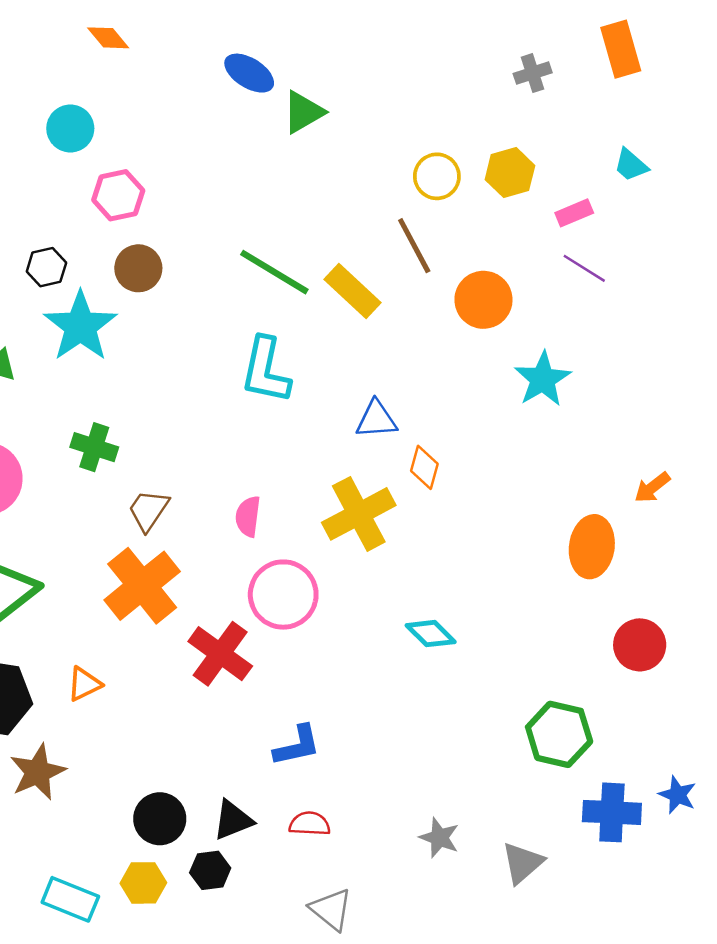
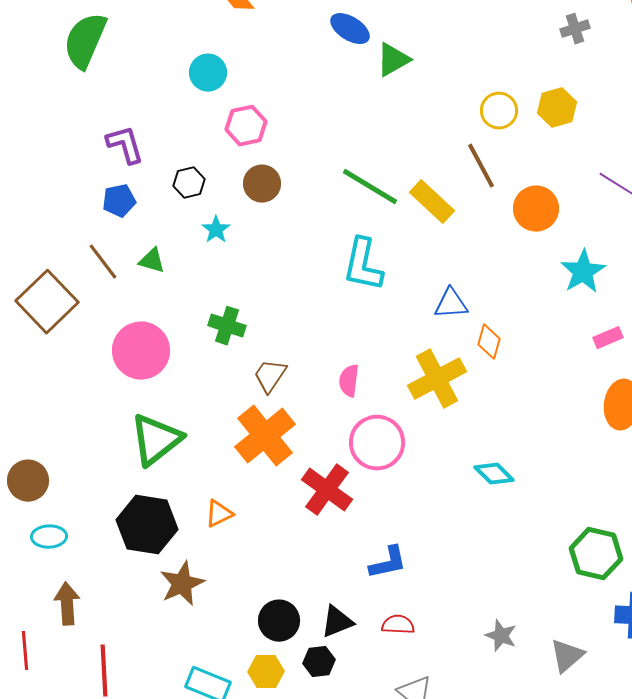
pink rectangle: (574, 213) -> (608, 338), moved
cyan star: (80, 326) -> (216, 230), size x0.5

